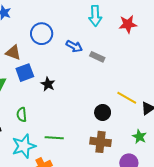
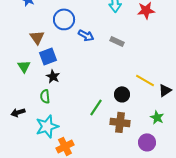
blue arrow: (74, 46) -> (86, 35), moved
brown triangle: (13, 53) -> (37, 37), turned 35
black star: (48, 84) -> (53, 76), moved
green line: (54, 138) -> (96, 107), moved, turned -60

